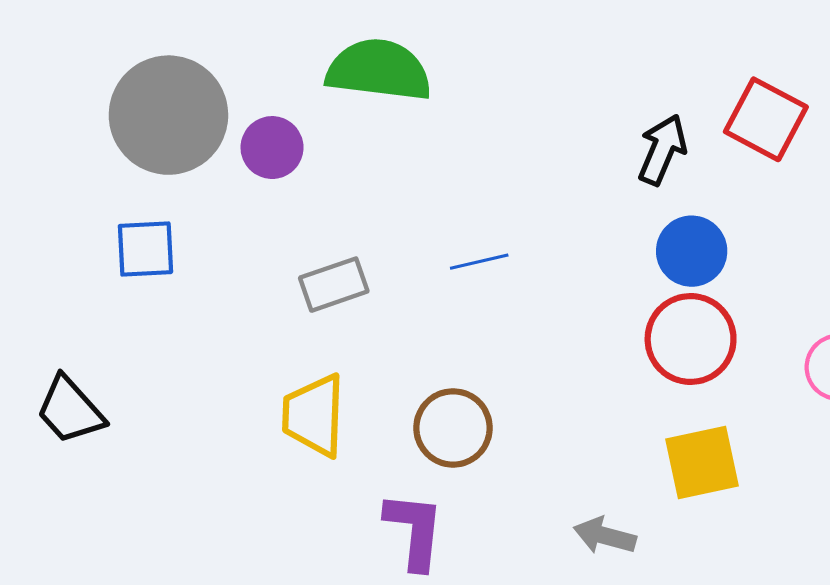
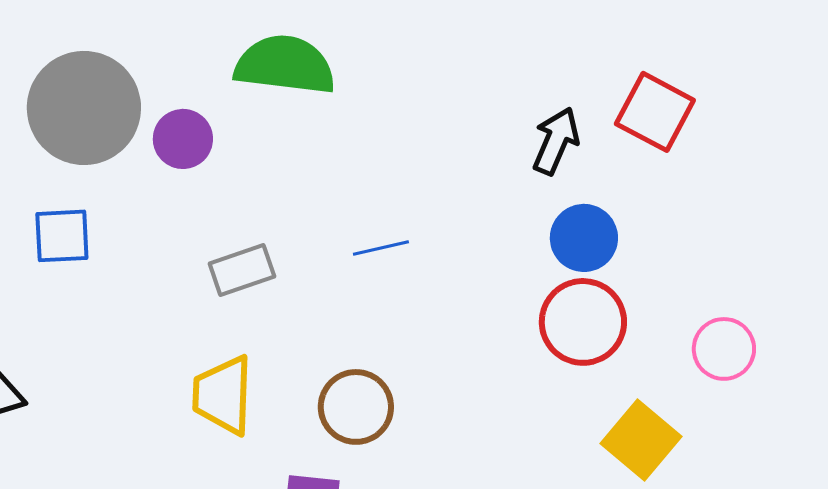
yellow square: (702, 462) -> (641, 440), moved, turned -38

